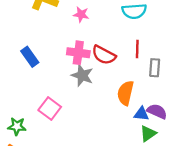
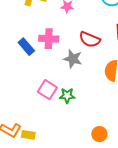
pink cross: (78, 53) -> (49, 39), moved
green star: (17, 126) -> (67, 96), moved

